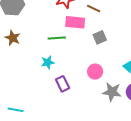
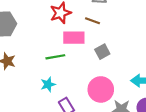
pink circle: (95, 72) -> (101, 89), size x1.5

